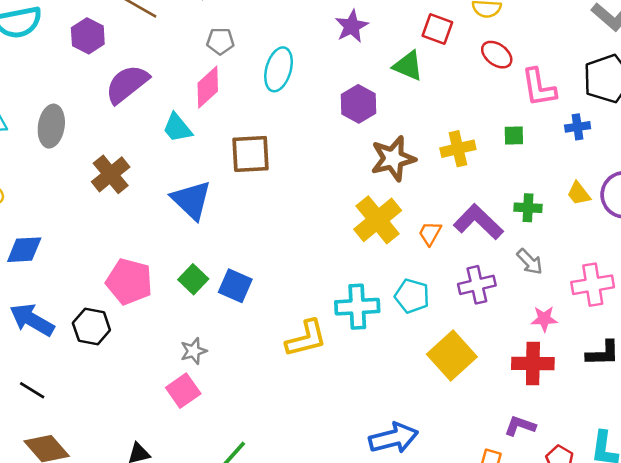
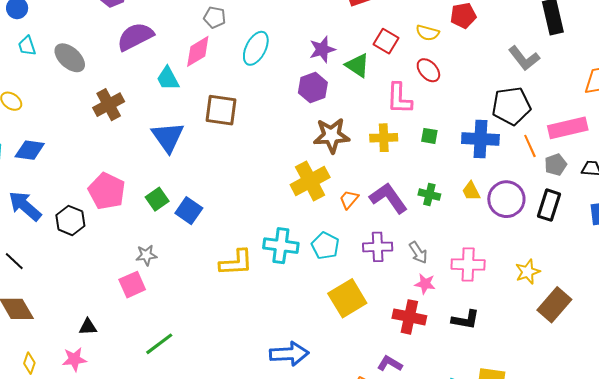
purple star: (352, 26) -> (322, 49), moved
pink L-shape: (539, 87) -> (399, 98), moved
gray ellipse: (51, 126) -> (70, 58), turned -68
blue cross: (578, 127) -> (480, 139), size x1.8
gray arrow: (530, 262) -> (418, 253), moved

